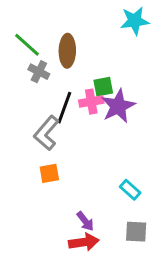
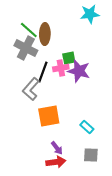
green line: (27, 45) -> (29, 30), moved
gray cross: (39, 72) -> (26, 48), size x1.6
purple star: (118, 106) -> (79, 71), turned -30
orange square: (49, 173) -> (49, 116), moved, size x1.6

